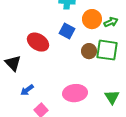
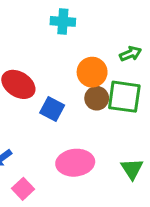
orange circle: (92, 19) -> (92, 72), moved
blue square: (67, 31) -> (52, 109), moved

